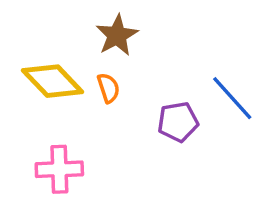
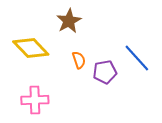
orange semicircle: (108, 88) -> (79, 60), moved

